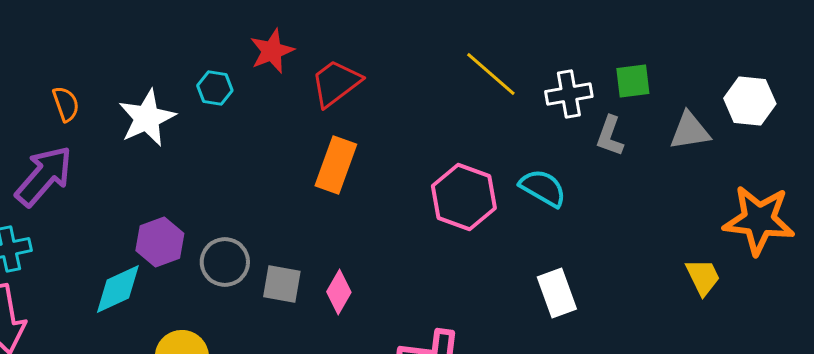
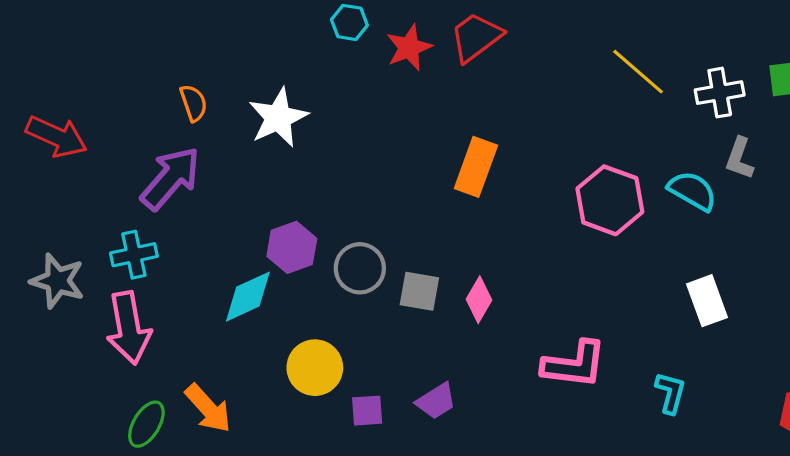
red trapezoid: (336, 83) -> (476, 37), moved
cyan hexagon: (215, 88) -> (349, 22), moved
gray L-shape: (610, 136) -> (740, 158), moved

